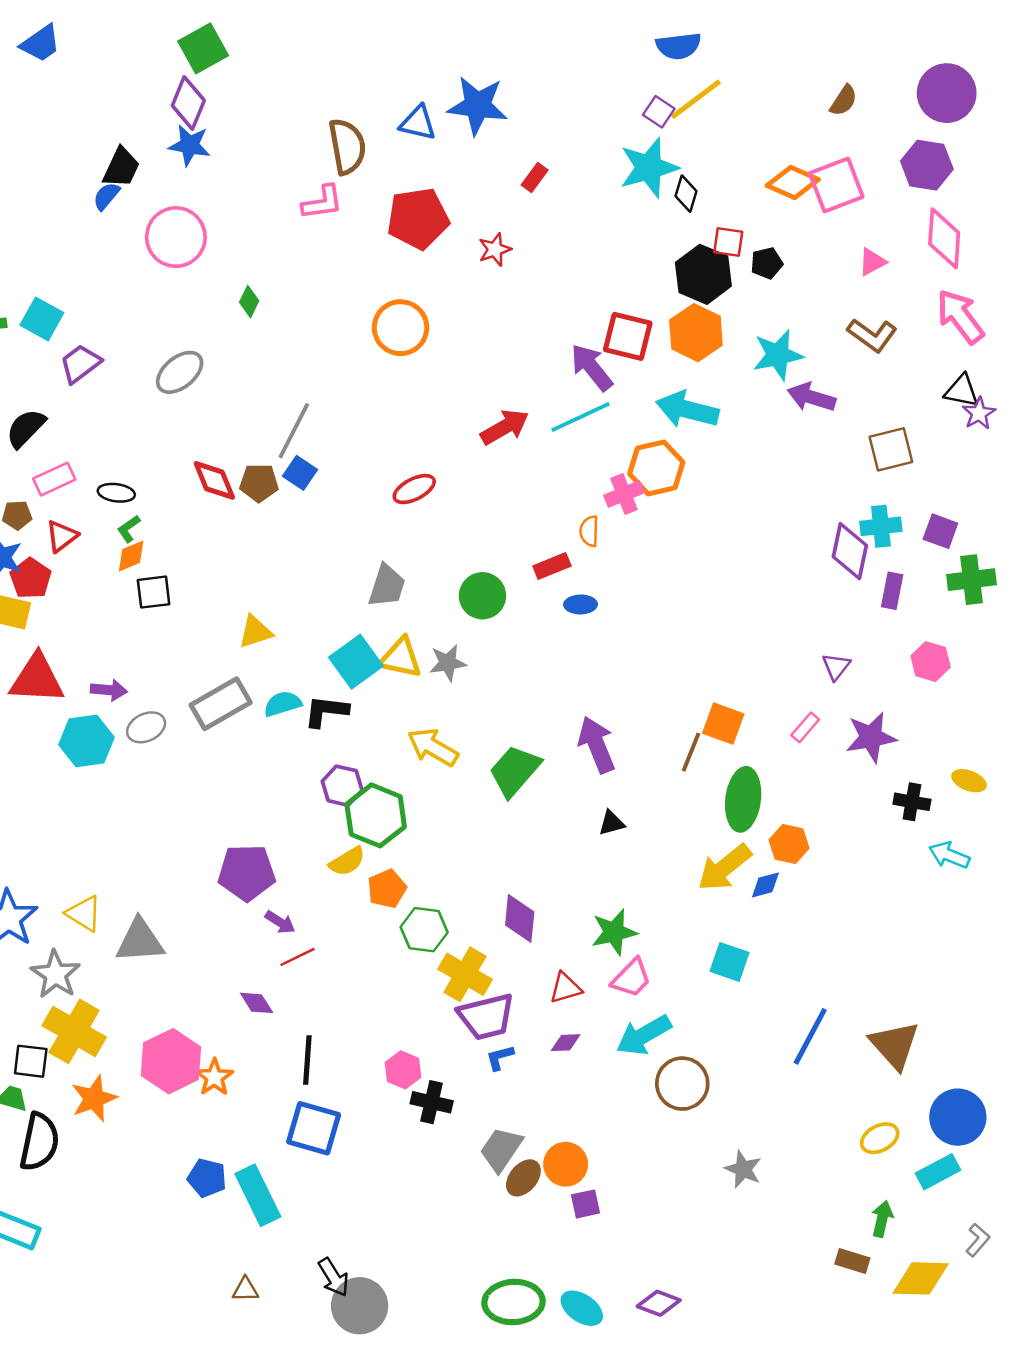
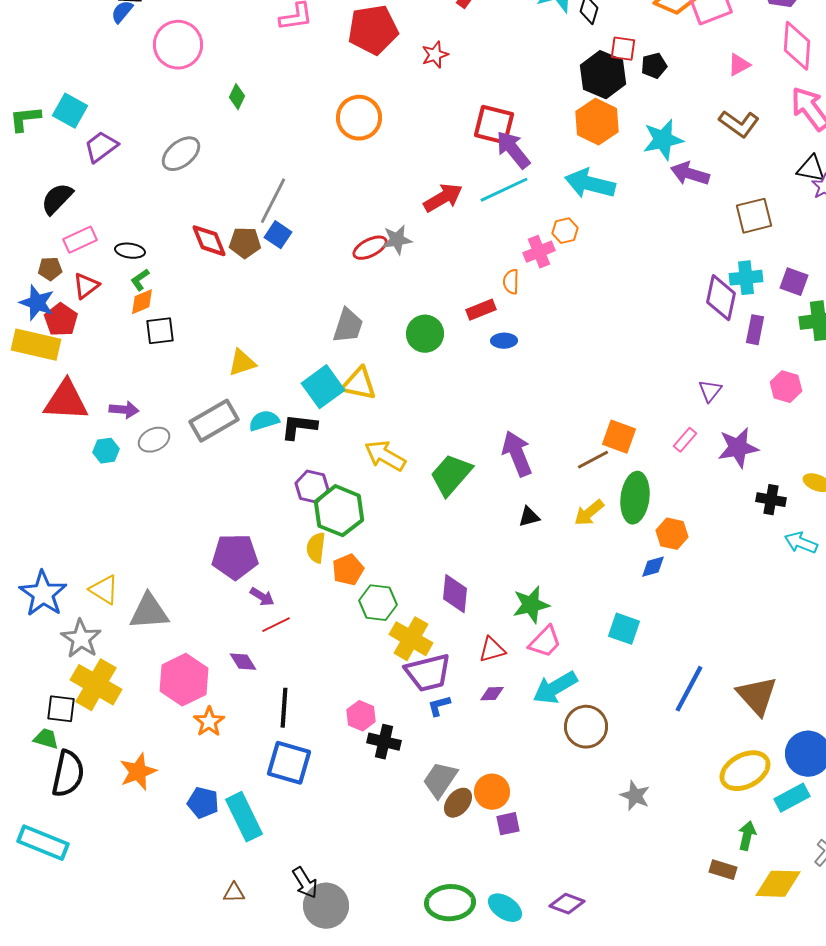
red square: (628, 336) -> (494, 125), moved
orange hexagon: (656, 468) -> (565, 231), size x0.6
gray star: (448, 663) -> (397, 240), moved
cyan hexagon: (87, 741) -> (106, 451), size x0.6
brown line: (691, 752) -> (593, 460), turned 40
yellow semicircle: (347, 861) -> (316, 548), turned 128
yellow arrow: (724, 868) -> (589, 513), moved, size x0.7
pink hexagon: (171, 1061) -> (184, 680), moved
orange star: (94, 1098) -> (138, 772), moved
yellow ellipse: (880, 1138) -> (745, 771), size x1.6

